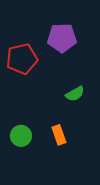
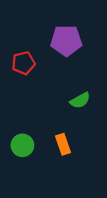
red pentagon: (22, 59) -> (24, 63), size x0.7

